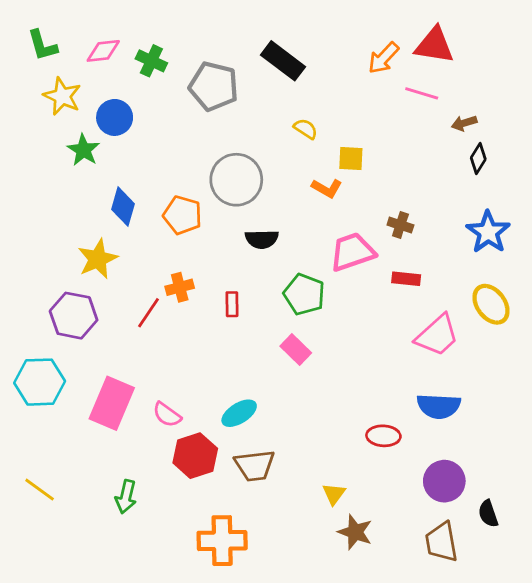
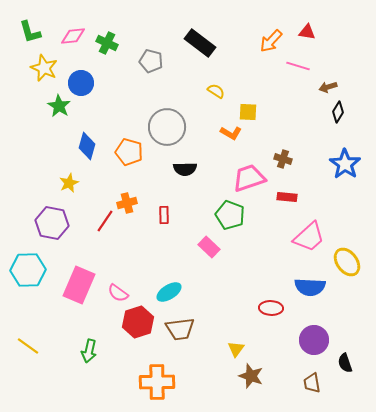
red triangle: (434, 45) -> (307, 32), size x0.6
gray pentagon: (214, 86) -> (151, 61), size x0.7
yellow star: (98, 259) -> (69, 183), size x0.7
green pentagon: (304, 294) -> (230, 215), moved
yellow ellipse: (491, 304) -> (347, 262), moved
brown trapezoid: (441, 542) -> (312, 383), size x0.7

